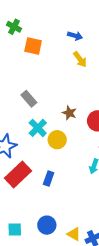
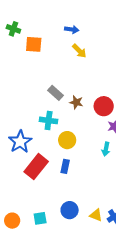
gray rectangle: (29, 99) -> (55, 93), moved
cyan cross: (38, 128) -> (49, 120), turned -30
yellow circle: (57, 140) -> (67, 140), moved

